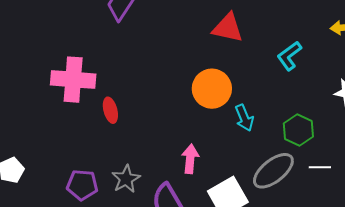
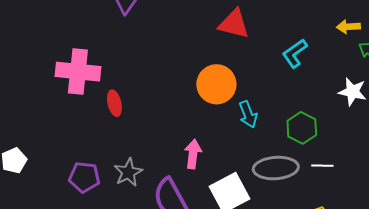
gray ellipse: (273, 171) -> (276, 168), turned 33

